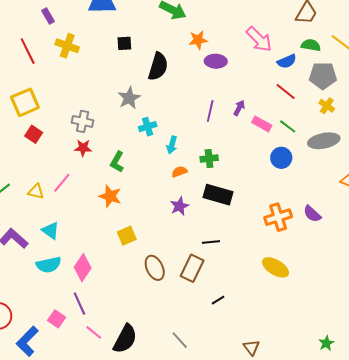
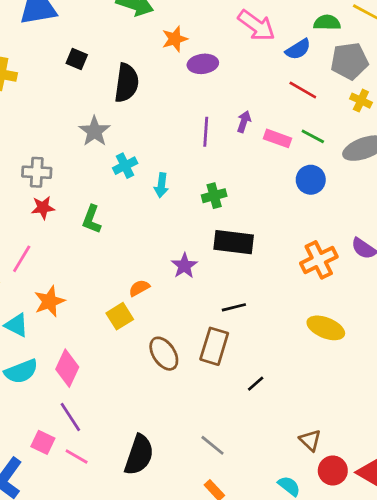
black square: (124, 43) -> (77, 59), turned 35
orange semicircle: (179, 172) -> (139, 288), moved
orange star: (110, 196) -> (49, 301), moved, turned -30
pink line: (94, 332) -> (77, 457), moved

